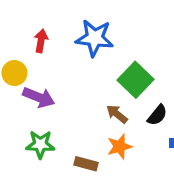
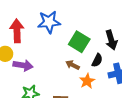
red arrow: (41, 41) -> (17, 31), size x1.6
orange star: (120, 147) -> (87, 81), moved

